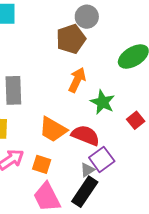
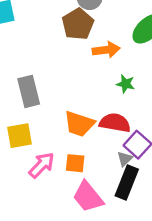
orange arrow: (77, 80) -> (106, 50), moved, turned 70
green star: (103, 102) -> (126, 84), size x0.7

